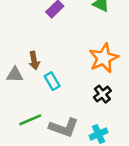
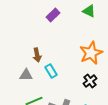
gray triangle: (15, 75) -> (26, 75), moved

